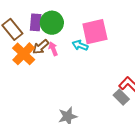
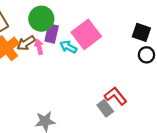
purple rectangle: (36, 22) -> (52, 33), moved
pink square: (95, 32) -> (86, 34), turned -32

